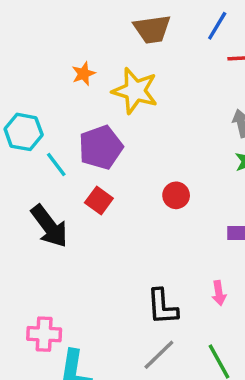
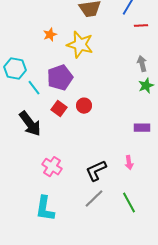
red circle: (176, 195) -> (84, 106), moved
black L-shape: (162, 307) -> (96, 171), turned 70
pink cross: (44, 334) -> (52, 167), moved, turned 30

